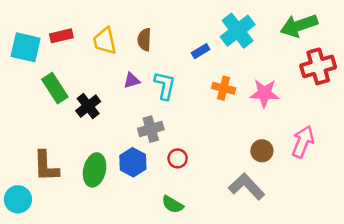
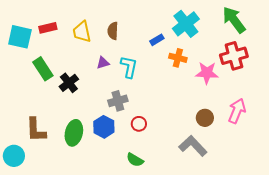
green arrow: (299, 26) -> (234, 20), turned 72
red cross: (318, 66) -> (234, 56), moved
orange cross: (224, 88) -> (178, 58), moved

